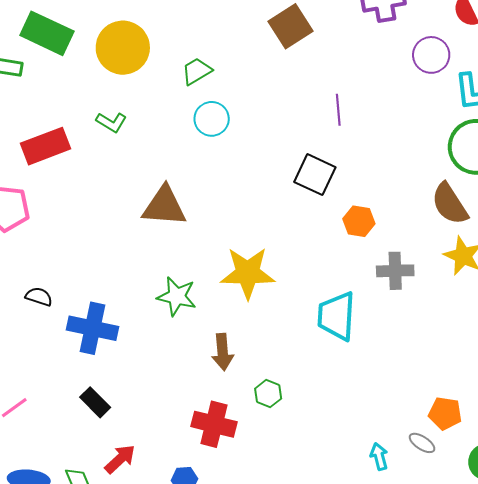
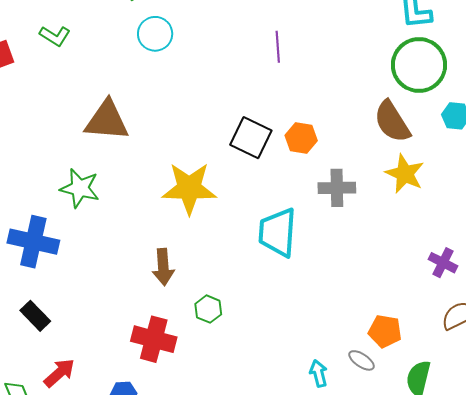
purple line: (338, 110) -> (278, 47), moved
black square: (315, 175) -> (251, 138), moved
green star: (177, 296) -> (80, 188), moved

